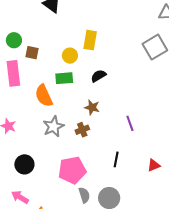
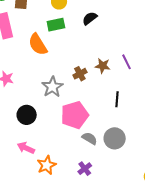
brown star: (92, 107) -> (103, 66), moved
gray star: (53, 127) -> (52, 87), moved
gray semicircle: (84, 195) -> (90, 138), turned -35

